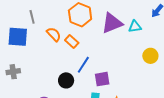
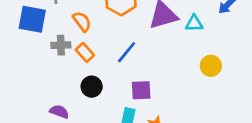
orange rectangle: (72, 42) -> (85, 52), moved
blue line: (83, 65) -> (127, 52), moved
gray cross: (13, 72) -> (61, 45), moved

